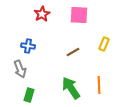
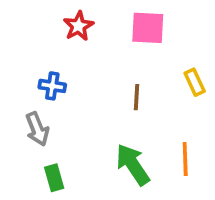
yellow rectangle: (104, 44) -> (195, 82), turned -48
brown line: (73, 52) -> (137, 97), turned -56
green rectangle: (29, 95) -> (54, 178), turned -32

